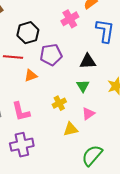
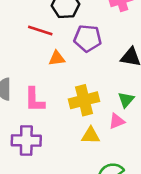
green triangle: (83, 86) -> (126, 100), moved
yellow cross: (59, 103) -> (84, 100), size x1.6

